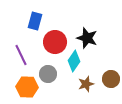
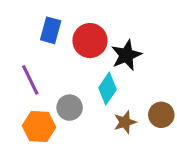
black star: (87, 38) -> (126, 55), turned 30
red circle: (55, 42) -> (90, 41), moved

